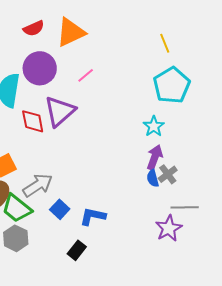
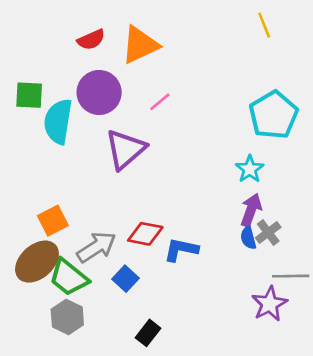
yellow line: (165, 43) -> (264, 25), moved
red diamond: (33, 121) -> (145, 234), moved, turned -68
blue L-shape: (93, 216) -> (181, 250), moved

